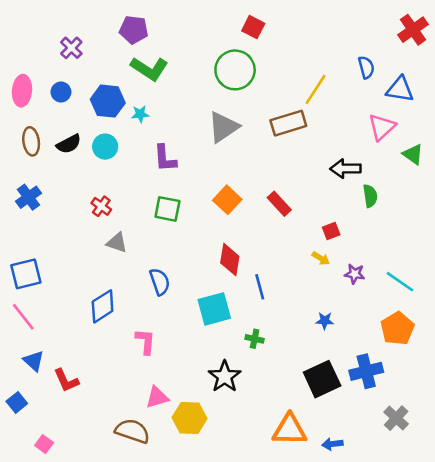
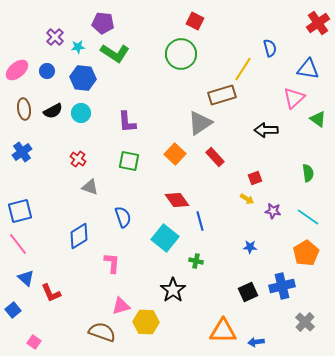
blue semicircle: (366, 67) -> (270, 48), moved
pink ellipse: (22, 91) -> (17, 70), turned 45
cyan star: (140, 114) -> (78, 47), moved
gray triangle: (223, 127) -> (200, 123), moved
green semicircle: (370, 196) -> (308, 173), moved
red diamond: (230, 260) -> (177, 200), turned -45
cyan square: (214, 309) -> (165, 238), turned -36
black square: (322, 379) -> (248, 292), size x0.7

